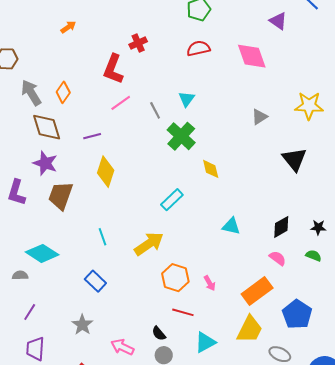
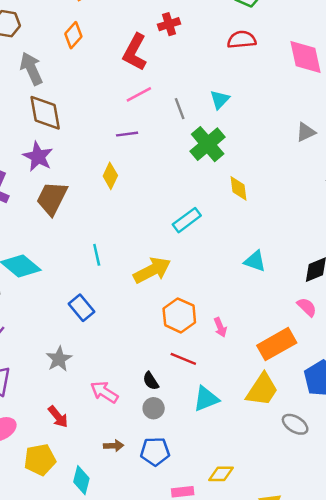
orange diamond: (63, 92) -> (73, 35), moved
purple line: (92, 136) -> (127, 134), moved
yellow diamond: (106, 172) -> (110, 176), size x0.7

